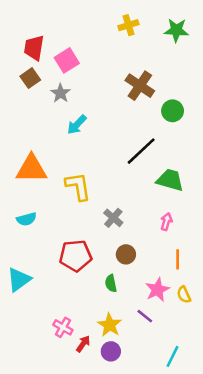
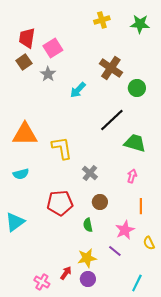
cyan arrow: (77, 125) -> (78, 90), moved
yellow semicircle: (184, 295) -> (149, 243), moved
yellow star: (110, 325) -> (87, 258), turned 30
pink cross: (63, 327) -> (42, 282), moved

